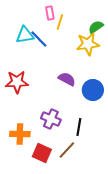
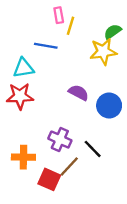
cyan triangle: (25, 35) -> (23, 68), moved
blue line: (39, 39) -> (46, 46), turned -36
black line: (79, 127) -> (93, 149), turned -54
brown line: (67, 150) -> (69, 167), moved

